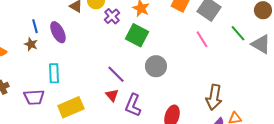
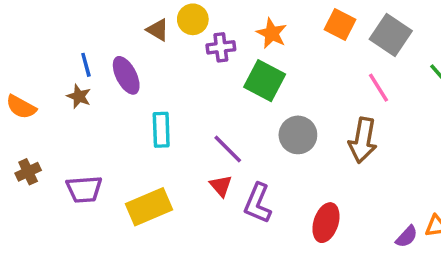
purple cross: (112, 16) -> (221, 47), turned 35
cyan rectangle: (54, 73) -> (161, 130), moved
brown arrow: (214, 97) -> (363, 140), moved

